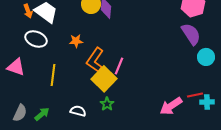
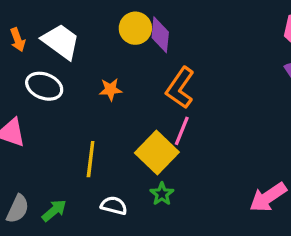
orange arrow: (28, 11) -> (18, 40), moved
orange L-shape: (95, 60) -> (180, 88), moved
yellow line: (53, 75) -> (91, 159), moved

